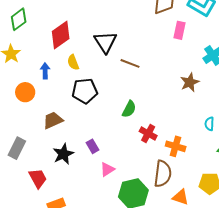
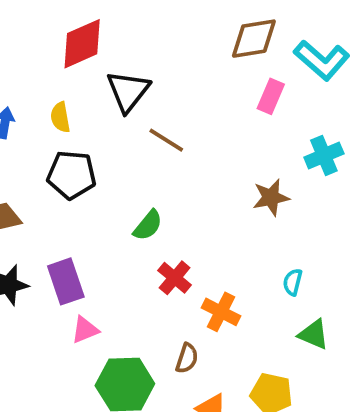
red diamond: (61, 35) -> (82, 44), moved
purple rectangle: (92, 146) -> (66, 281), size x1.6
brown semicircle: (163, 174) -> (187, 358), size x0.6

